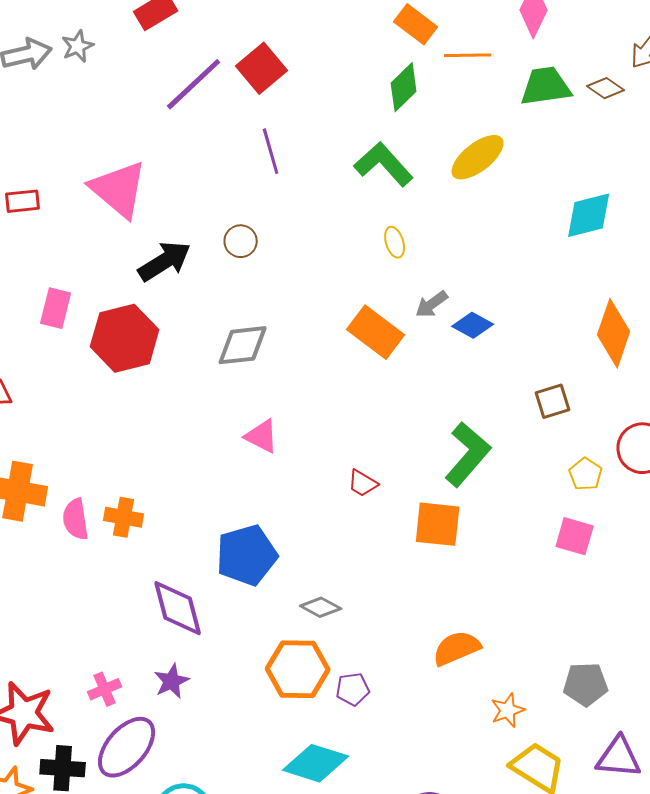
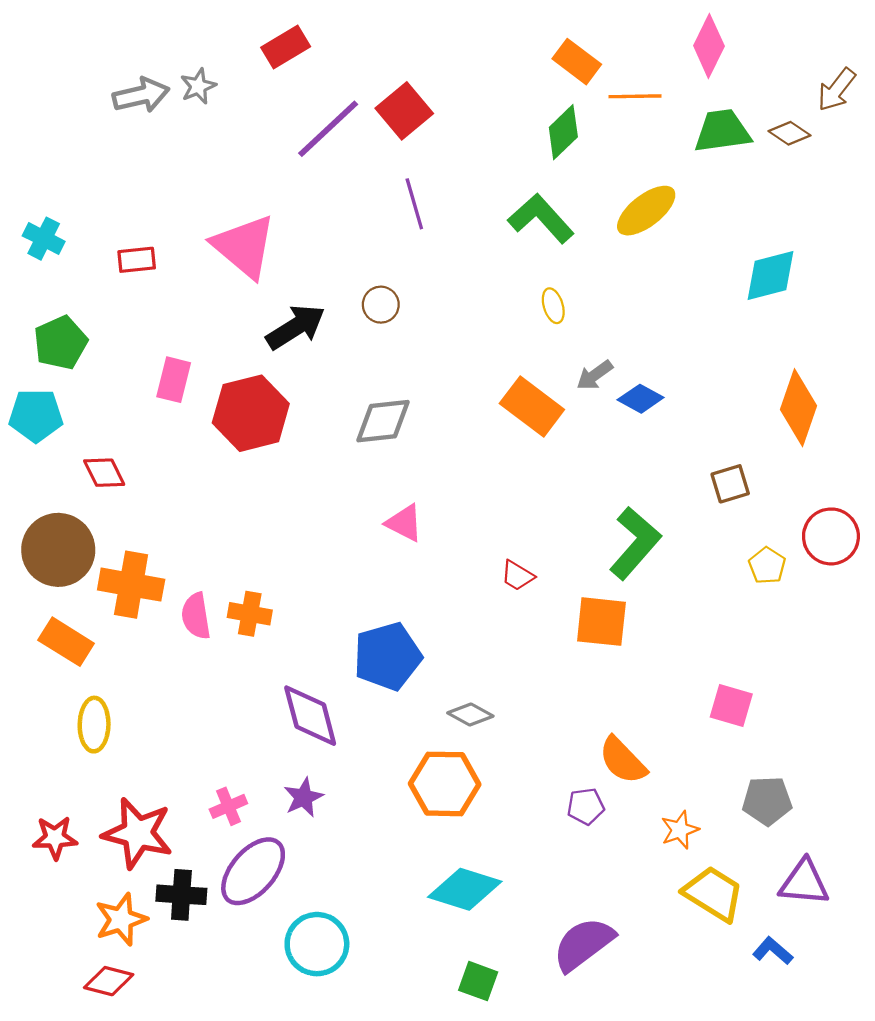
pink square: (575, 536) -> (731, 706), moved
orange semicircle: (457, 648) -> (623, 760), turned -111
purple pentagon: (353, 689) -> (586, 806), moved

